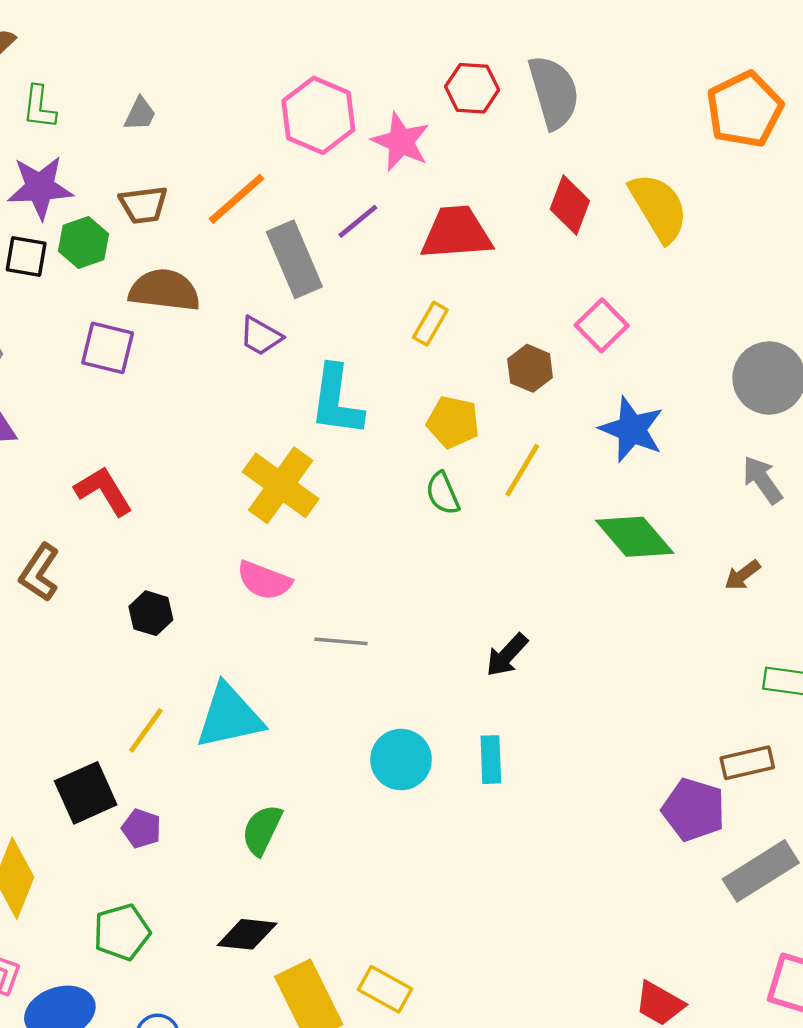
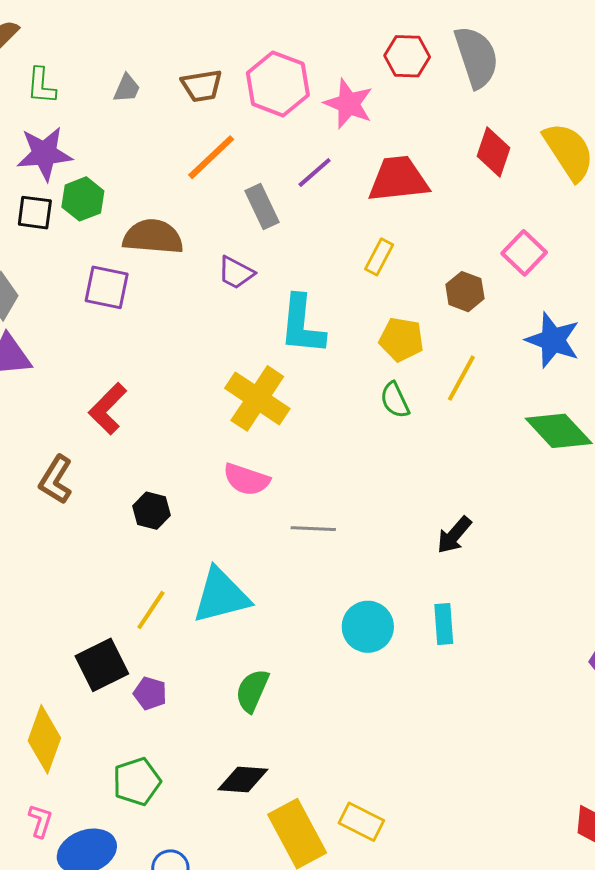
brown trapezoid: (143, 205) -> (202, 86), moved
gray rectangle: (294, 259) -> (262, 207), size x0.7
red L-shape: (104, 491) -> (108, 409), turned -102

